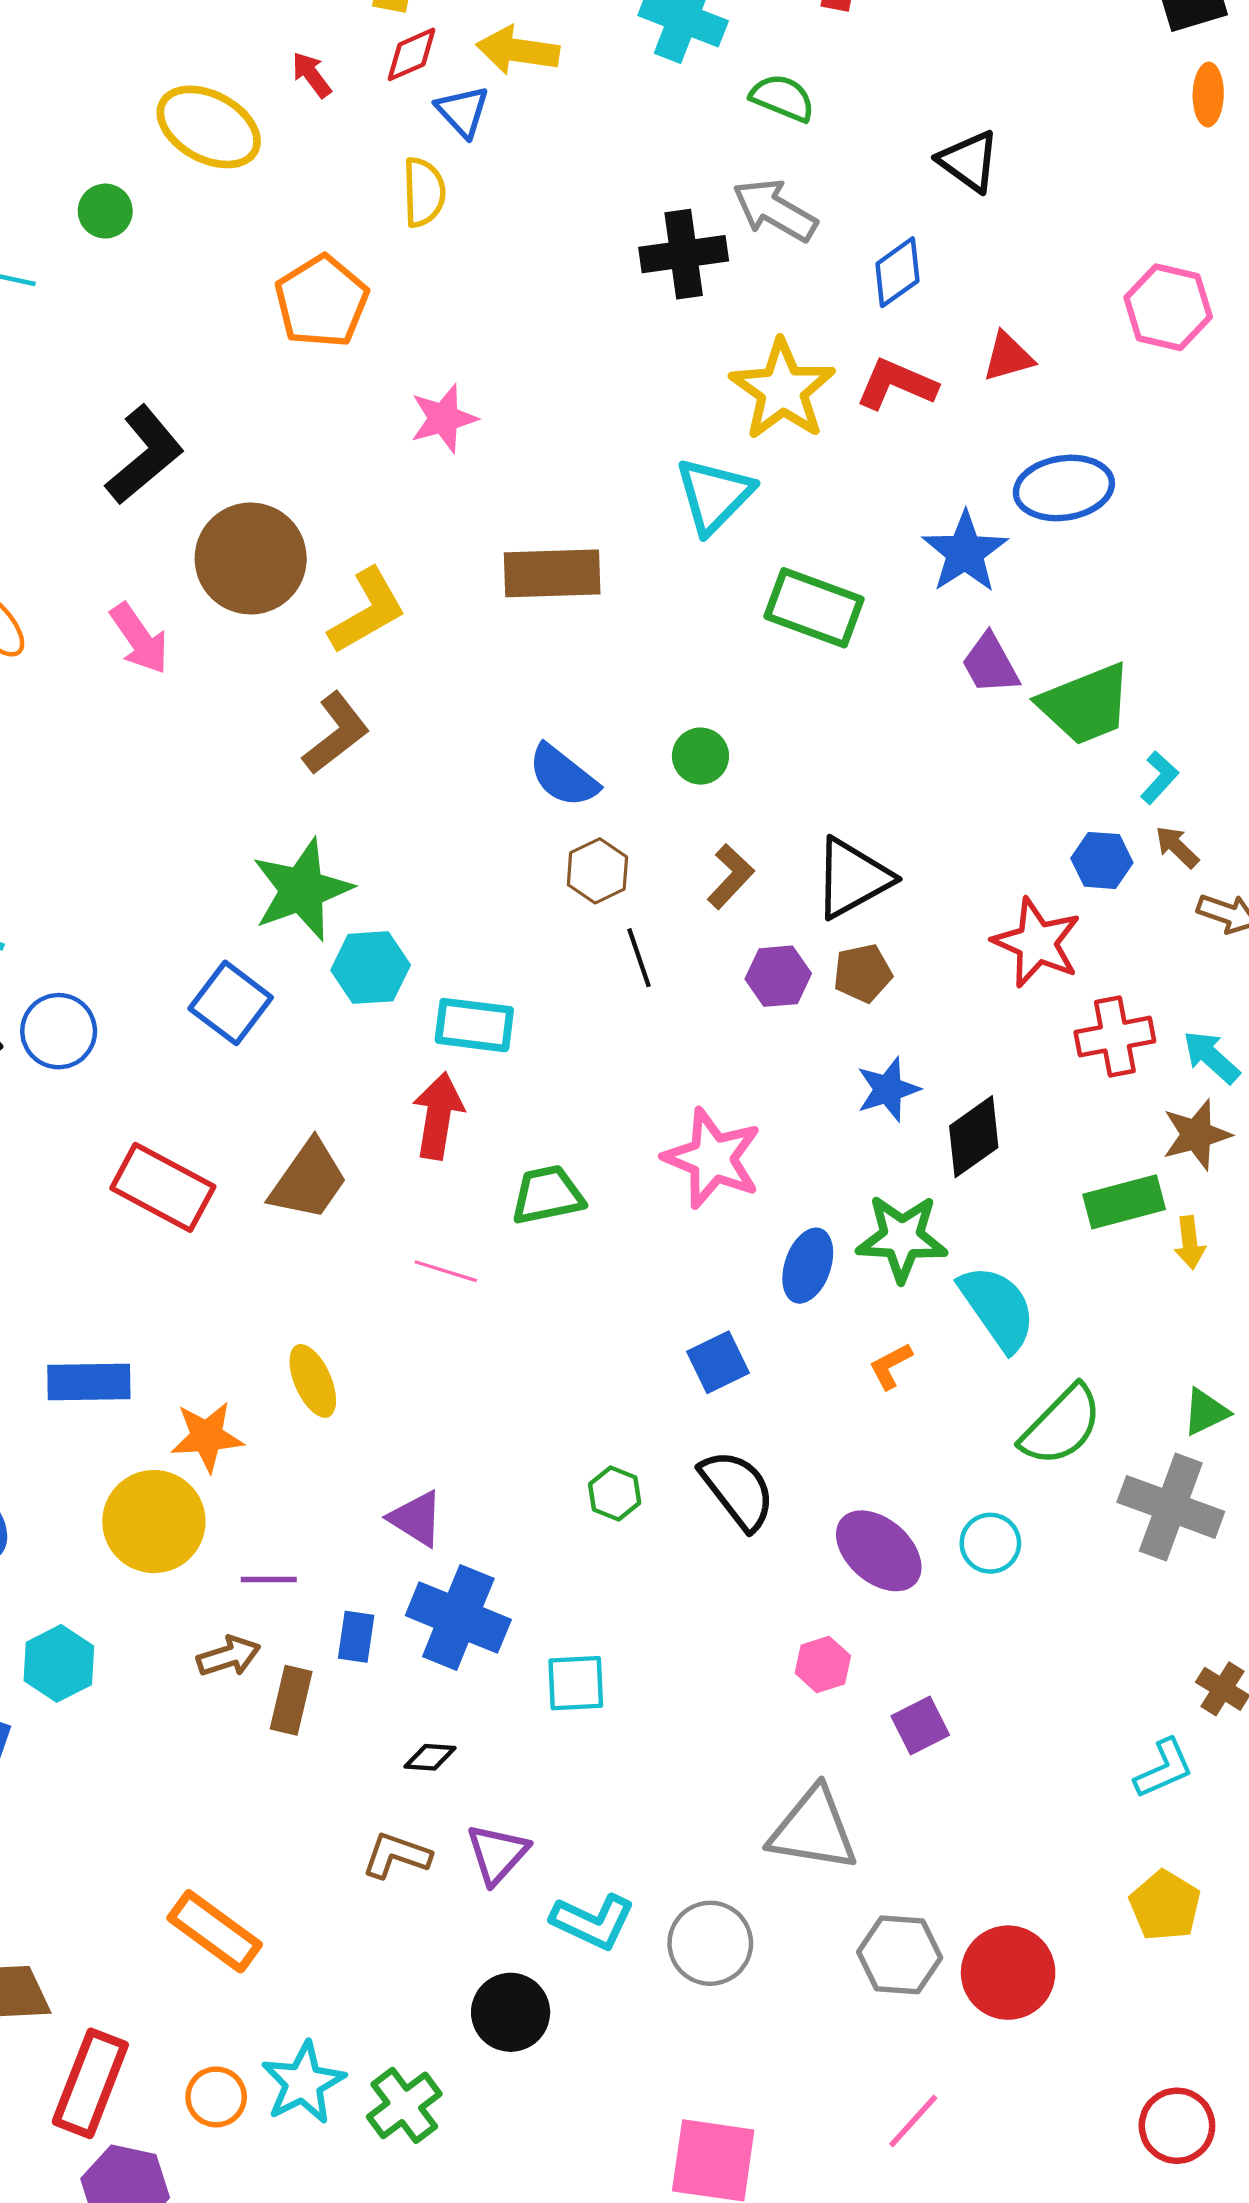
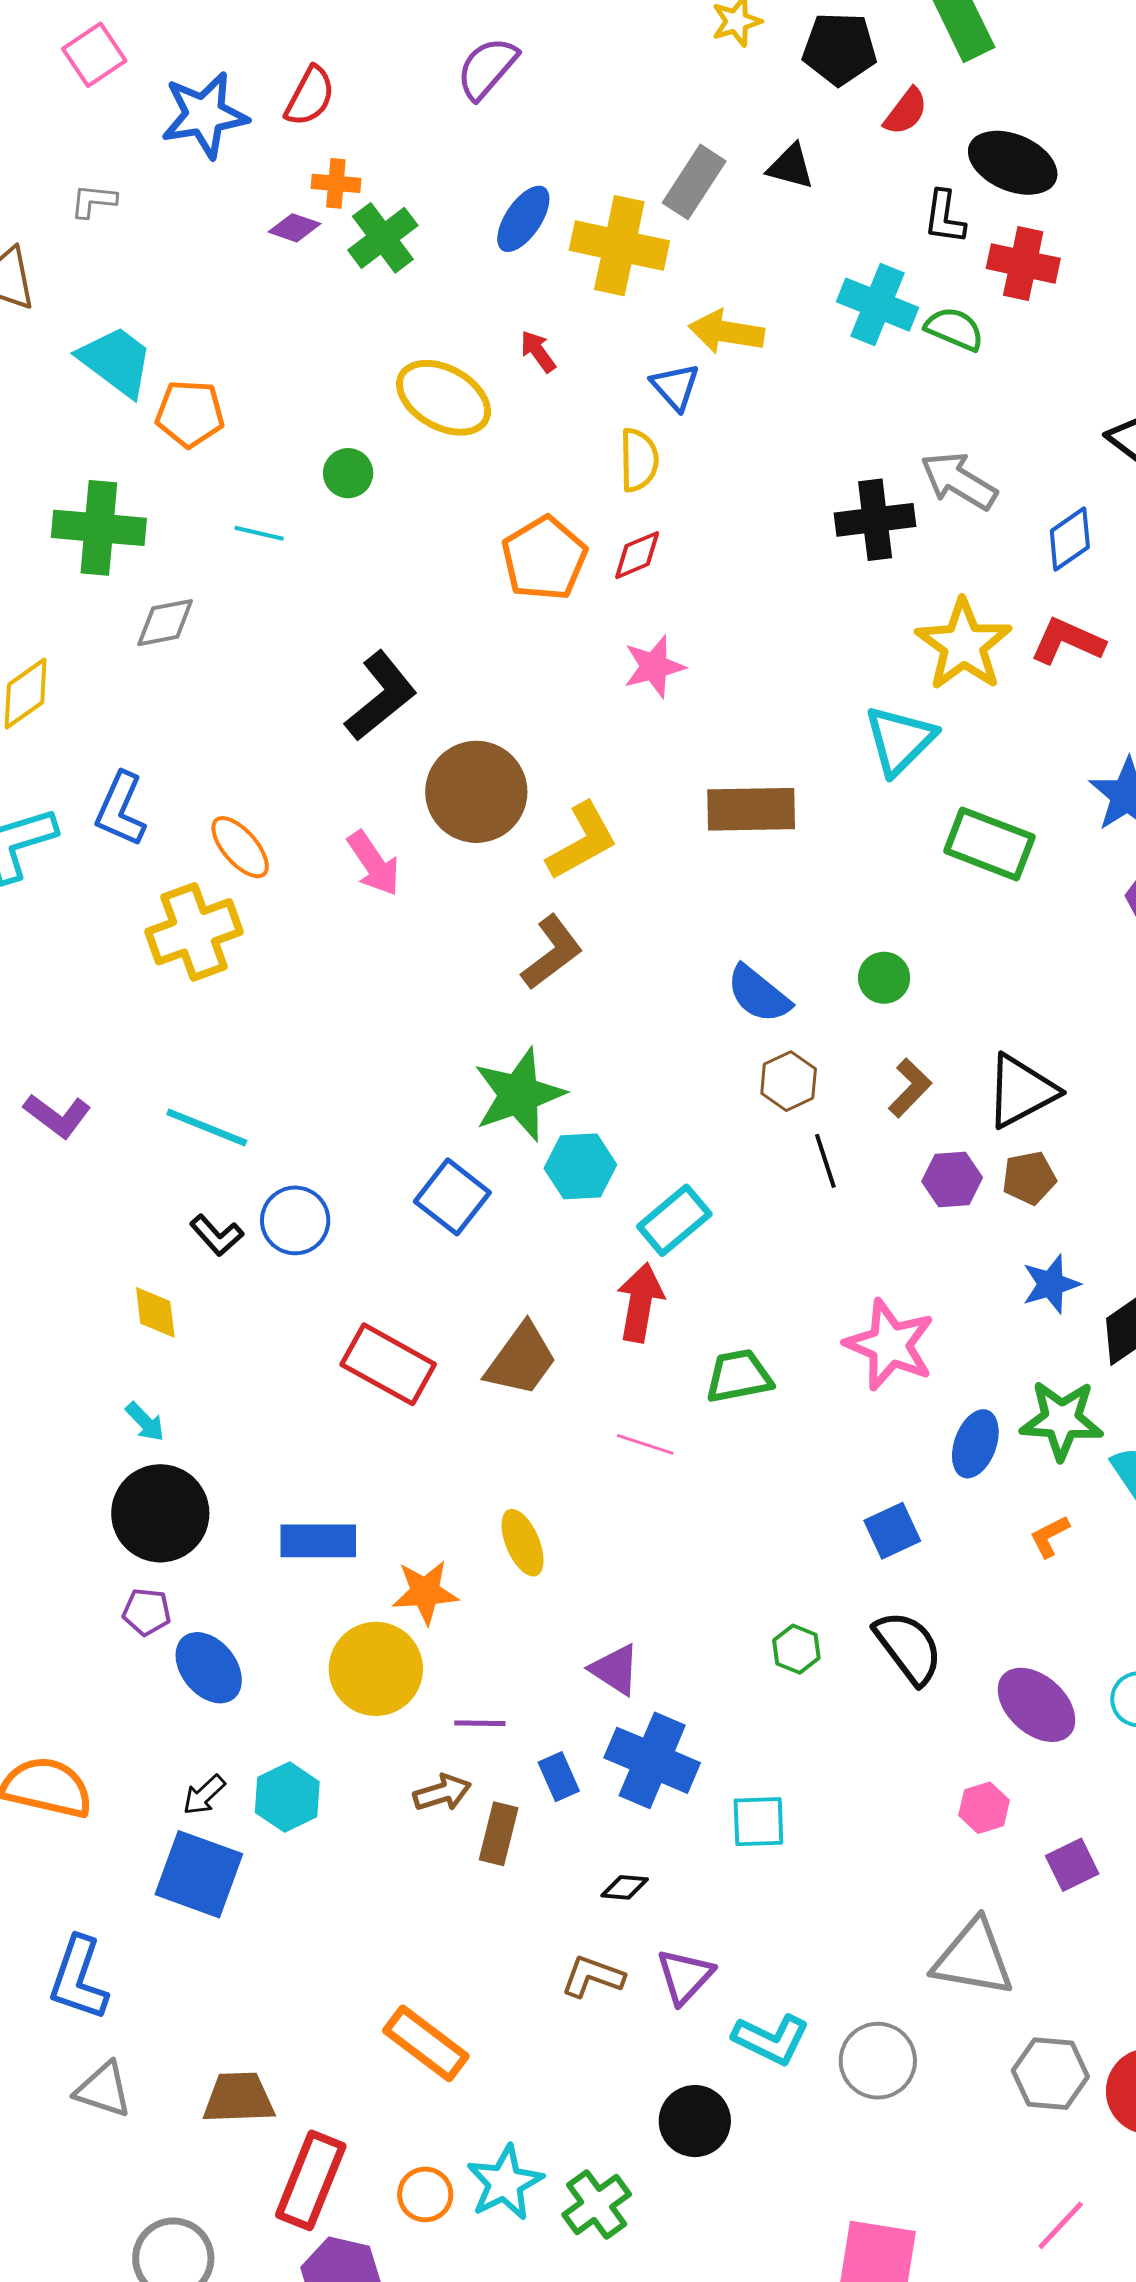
red diamond: (412, 54) -> (637, 555), moved
green semicircle: (782, 98) -> (954, 329), moved
cyan rectangle: (474, 1025) -> (674, 1220), turned -48
blue rectangle: (356, 1637) -> (559, 1777), turned -33

